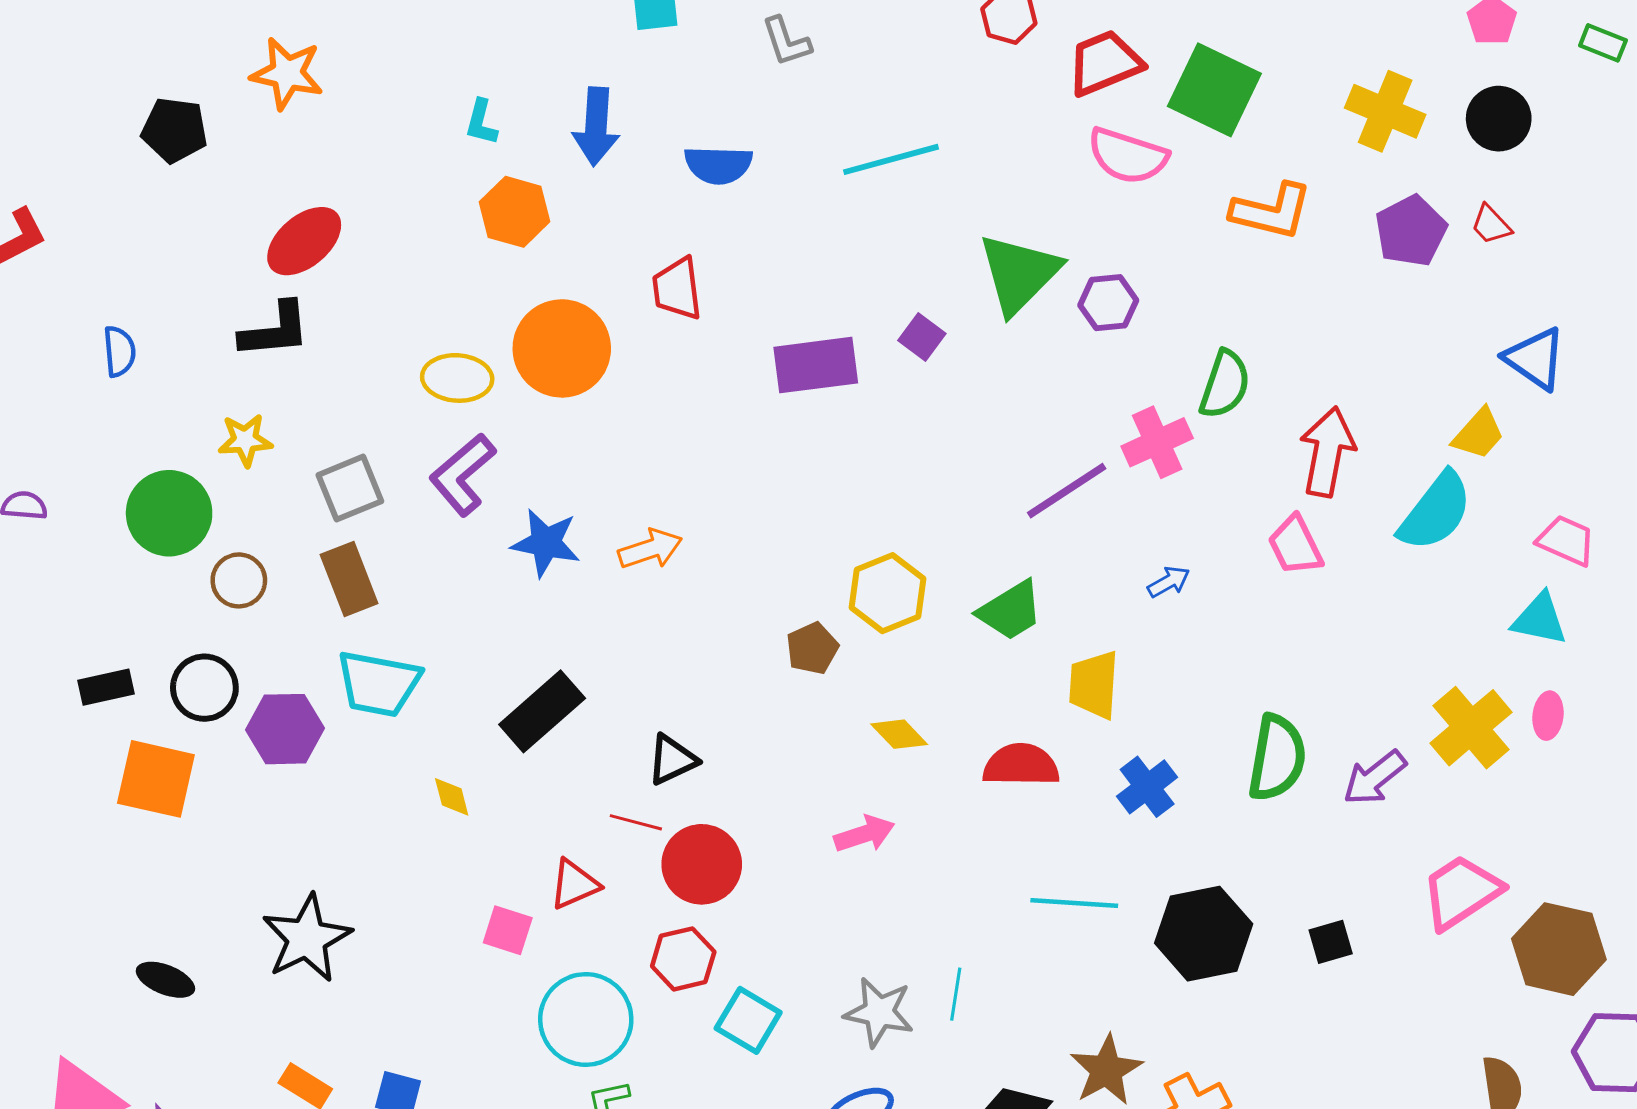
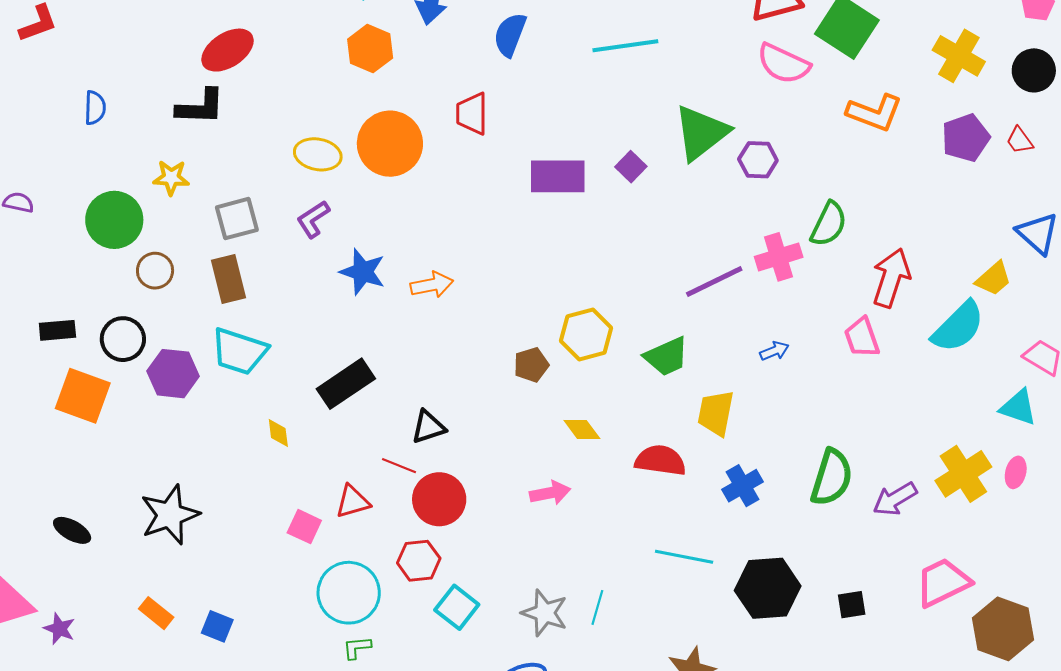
blue semicircle: (718, 165) -> (510, 35), turned 102
purple L-shape: (463, 475) -> (313, 219), size x0.7

